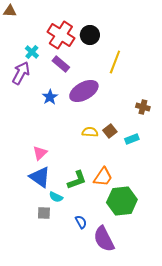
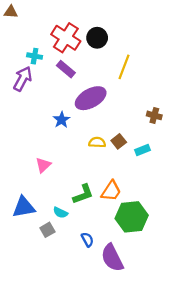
cyan cross: (32, 52) -> (35, 56), turned -32
blue star: (50, 97) -> (62, 120), moved
blue triangle: (40, 177) -> (24, 207), moved, turned -45
gray square: (44, 213) -> (47, 230), turned -32

